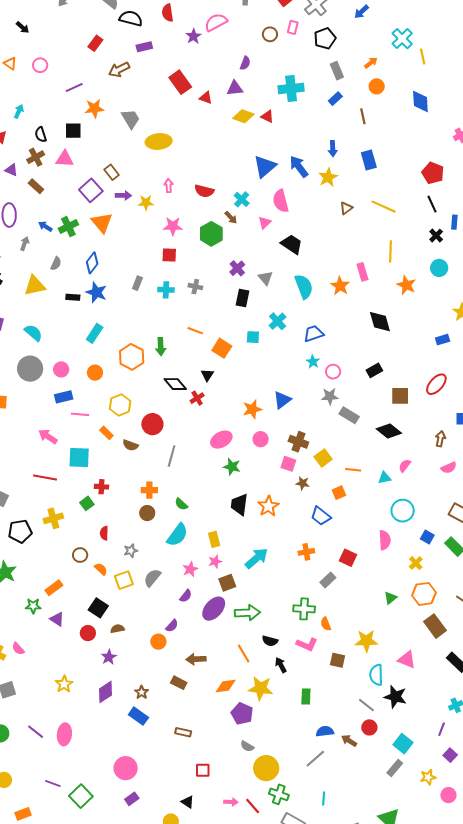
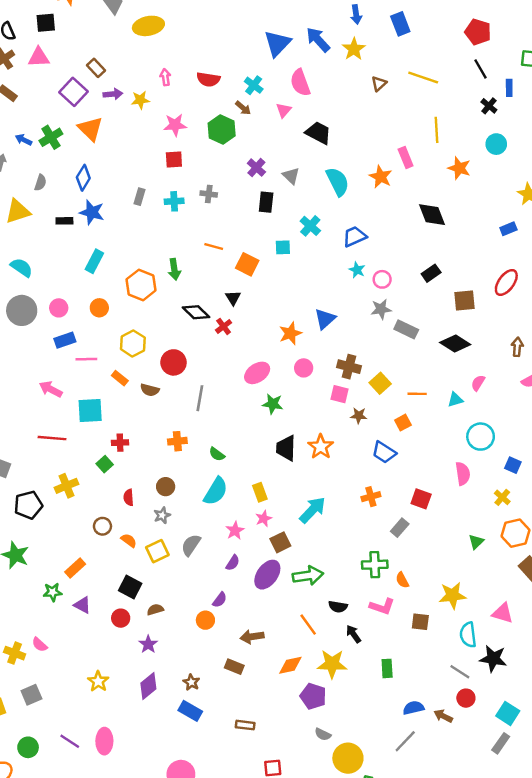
brown circle: (147, 513) -> (166, 487), moved

